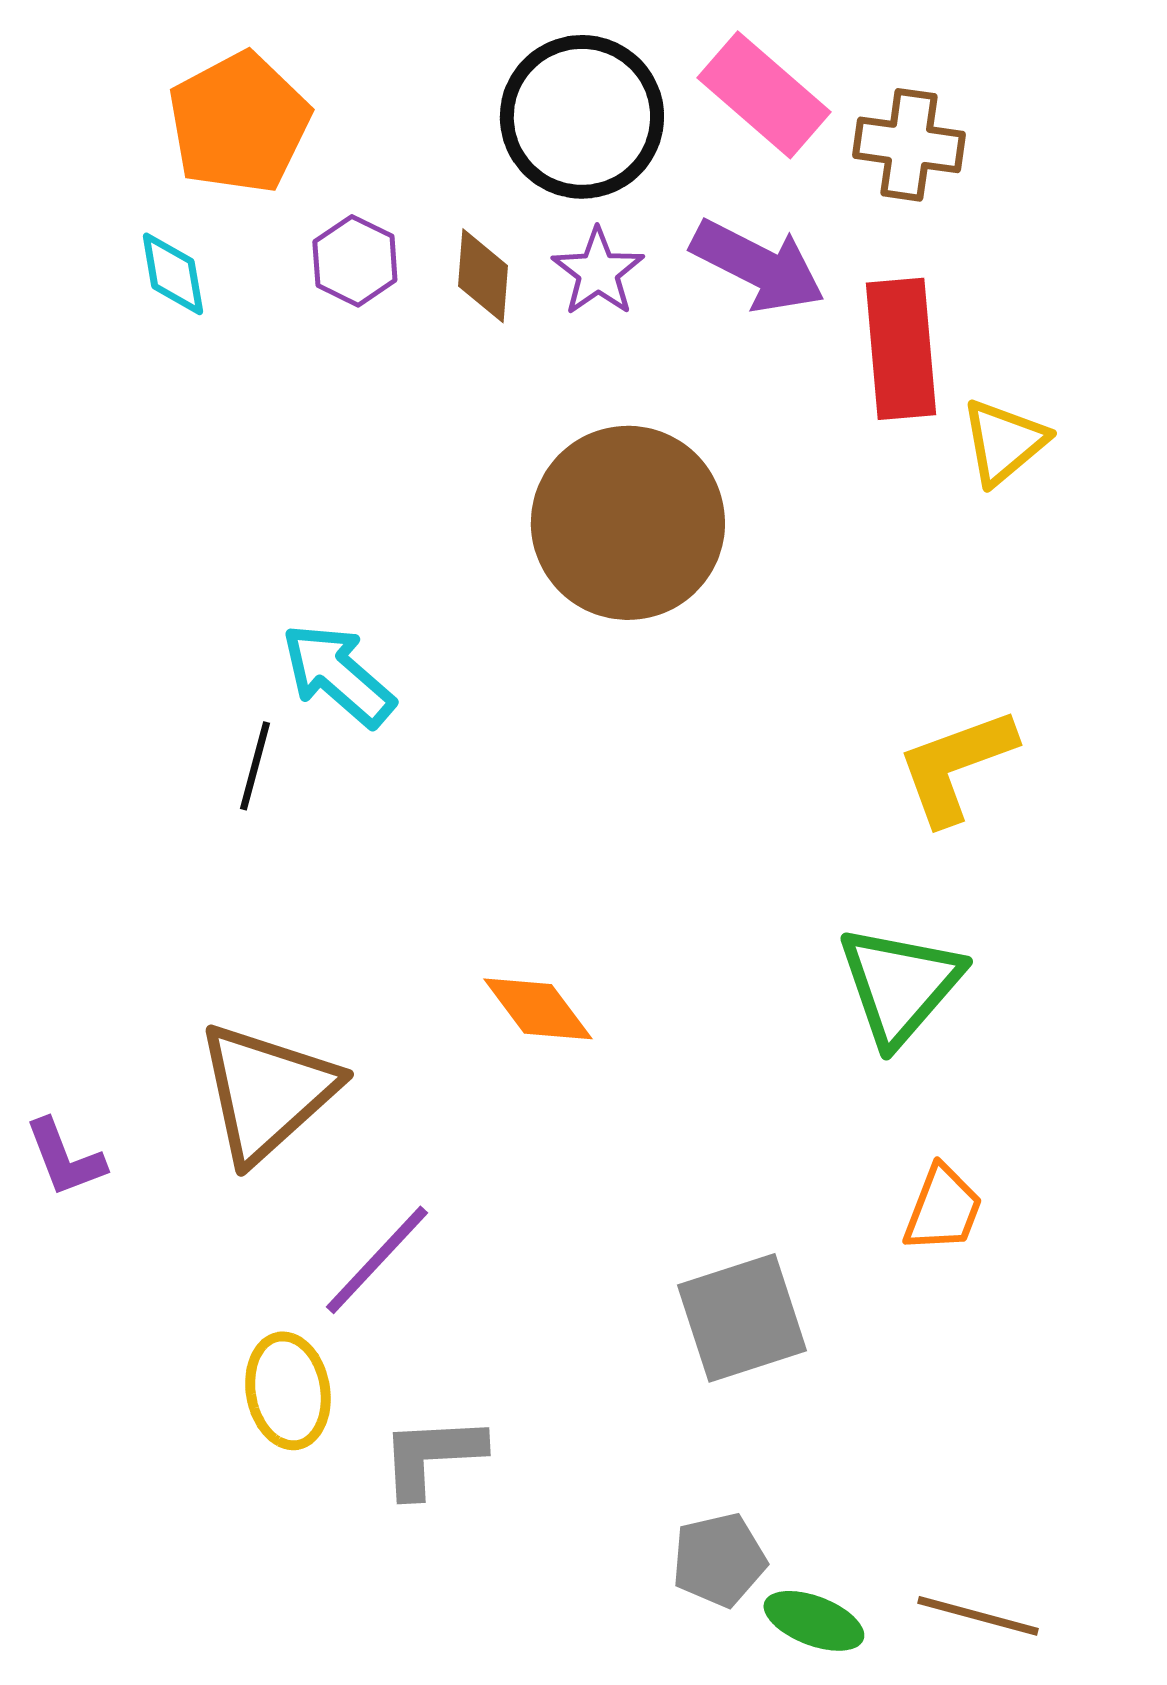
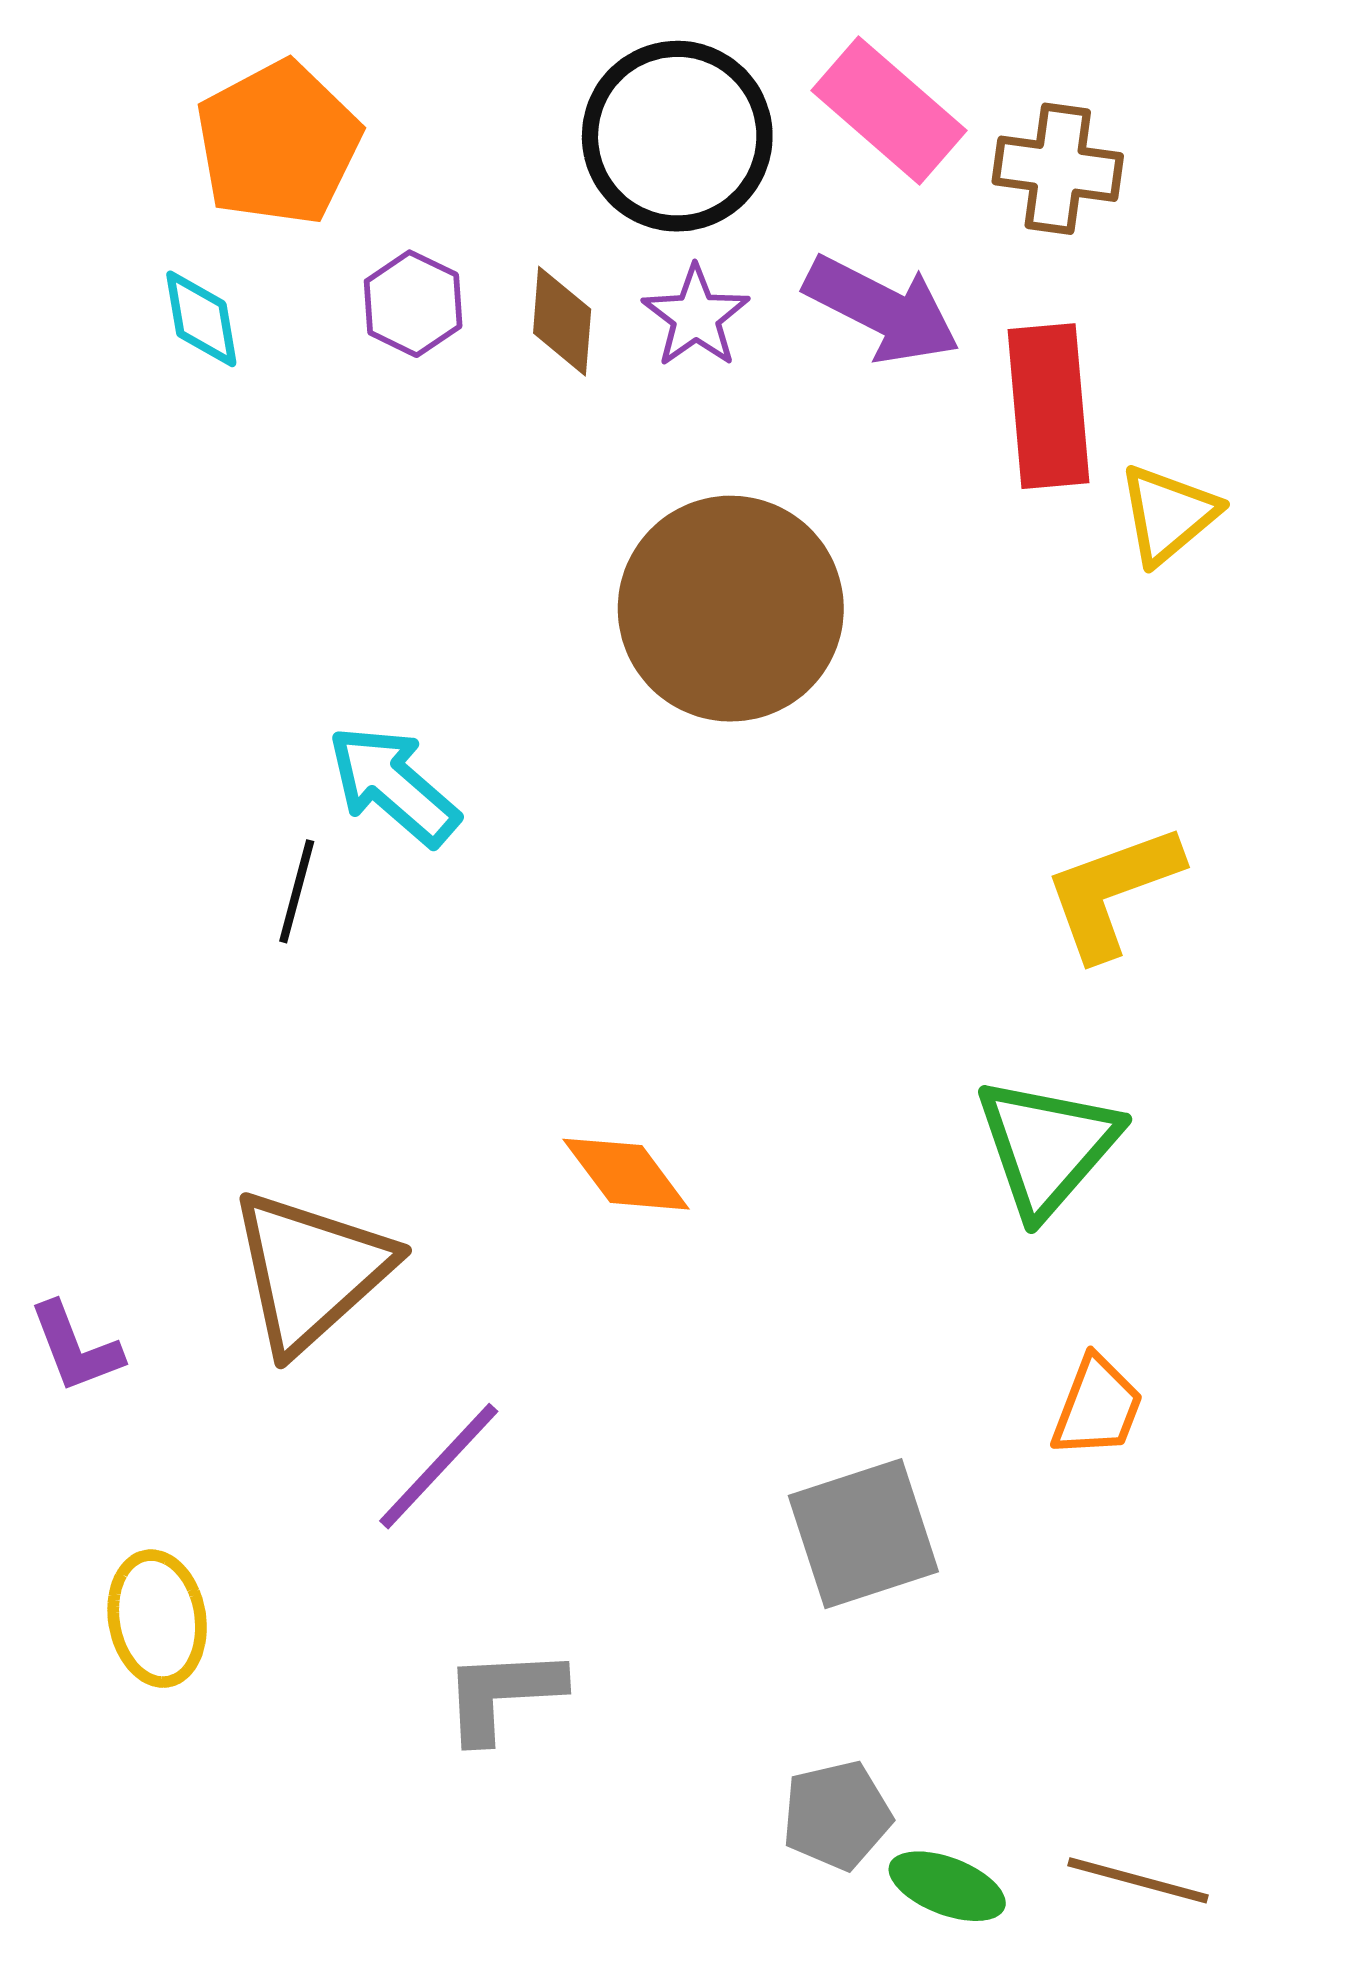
yellow ellipse: (288, 1391) -> (157, 1619), moved

